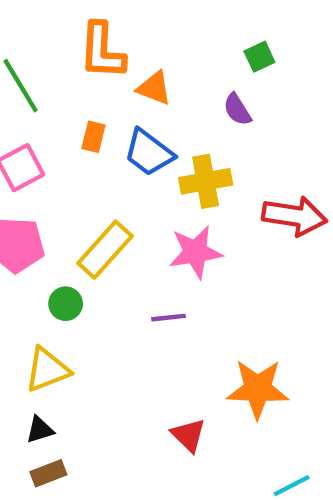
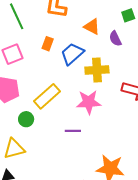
orange triangle: (154, 88) -> (92, 27), moved
blue trapezoid: (149, 153) -> (72, 54), turned 95

